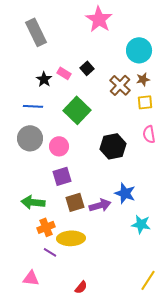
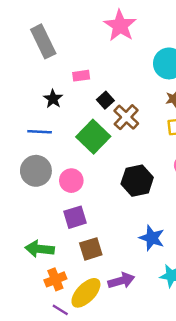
black square: (87, 68) -> (105, 100), moved
pink rectangle: (64, 73) -> (81, 76), moved, turned -40
brown cross: (120, 85) -> (126, 117), moved
purple arrow: (100, 205) -> (121, 281), moved
yellow ellipse: (71, 238) -> (86, 293), turned -44

